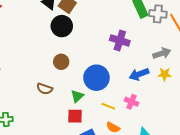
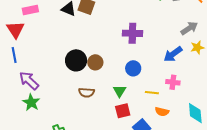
black circle: (62, 26) -> (76, 60), moved
purple cross: (120, 40) -> (132, 33), moved
blue circle: (96, 78) -> (133, 68), size x0.6

